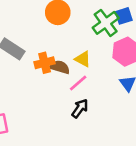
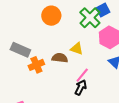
orange cross: (45, 63) -> (36, 65), moved
pink line: (78, 83) -> (82, 75), moved

